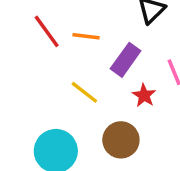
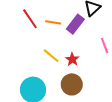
purple rectangle: (126, 60) -> (75, 24), moved
red star: (144, 95) -> (72, 59), moved

